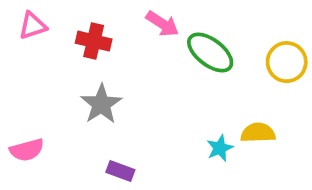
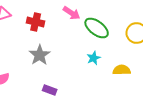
cyan star: (220, 148) -> (94, 58), moved

